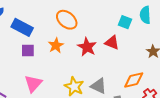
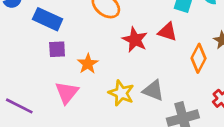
orange star: (56, 45) -> (88, 64), moved
orange diamond: (134, 80) -> (199, 58), moved, turned -45

